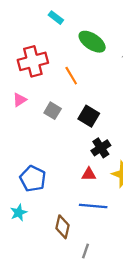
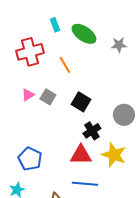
cyan rectangle: (56, 18) -> (55, 25), moved, turned 32
pink triangle: (20, 100) -> (28, 95), moved
red triangle: (89, 174) -> (81, 155), size x1.6

